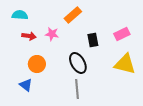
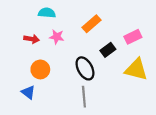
cyan semicircle: (20, 15) -> (47, 13), moved
orange rectangle: (73, 15) -> (92, 24), moved
black rectangle: (93, 40) -> (108, 50), moved, turned 64

